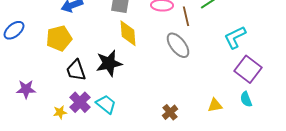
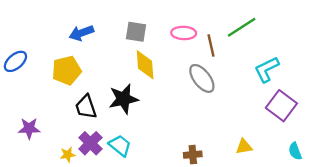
cyan semicircle: (246, 99) -> (295, 151), moved
brown cross: (170, 112) -> (193, 155), turned 35

